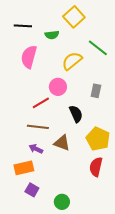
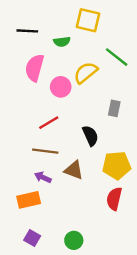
yellow square: (74, 17) -> (88, 20), turned -35
pink circle: (58, 87) -> (61, 87), moved
yellow pentagon: (98, 139) -> (117, 165), turned -30
purple square: (32, 190) -> (32, 238), moved

